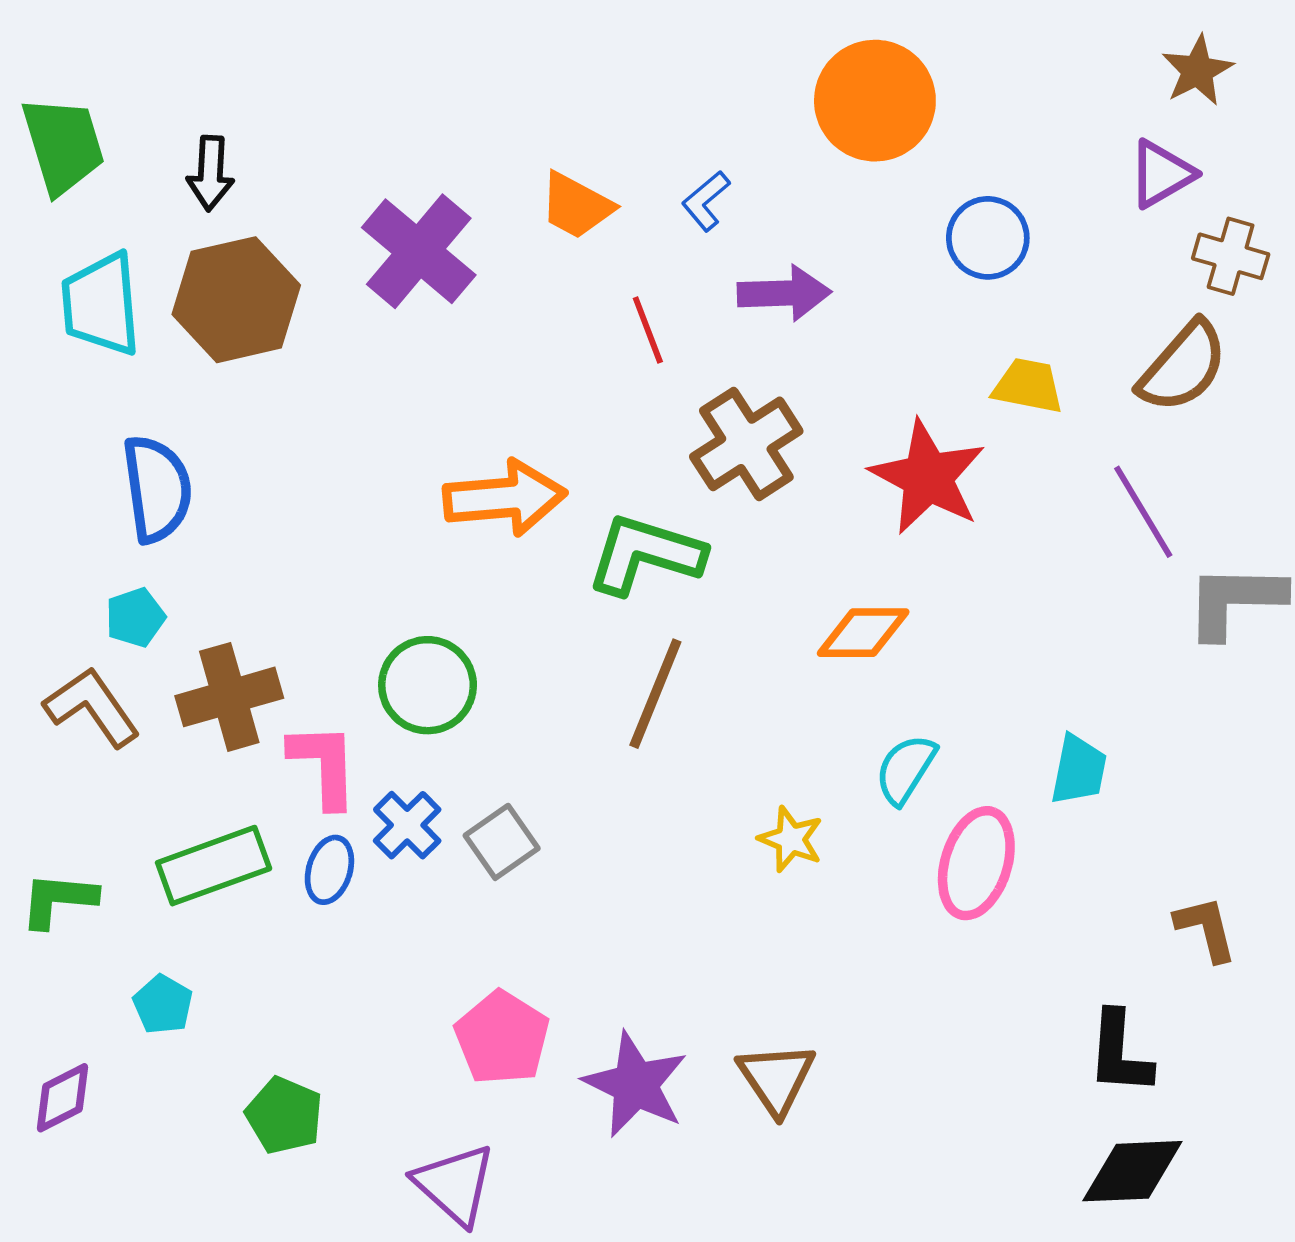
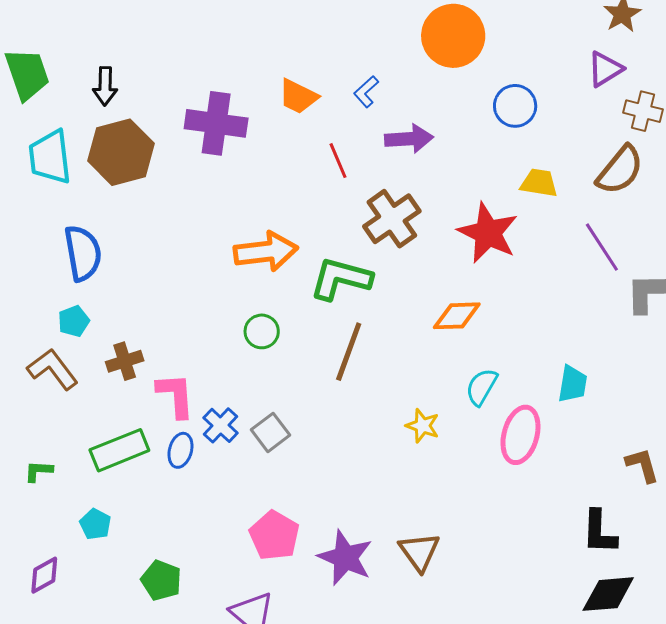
purple cross: (419, 251) -> (216, 123), turned -30
green circle: (428, 685) -> (262, 331), moved, size x0.7
brown cross: (229, 697) -> (125, 361), size x0.7
green L-shape: (58, 900) -> (38, 471), size x0.7

